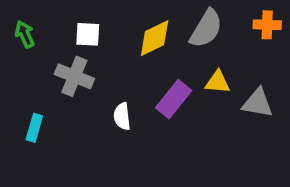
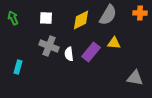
gray cross: (74, 76) -> (49, 46), moved
gray triangle: (258, 103) -> (135, 78), moved
white semicircle: (122, 116) -> (69, 54), moved

